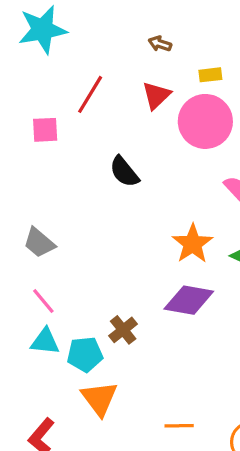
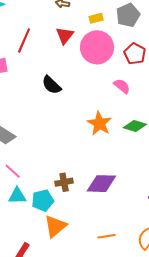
purple diamond: (189, 300) -> (101, 184), moved
brown cross: (123, 330) -> (64, 182), turned 36
orange triangle: (99, 398) -> (55, 226), turned 35

